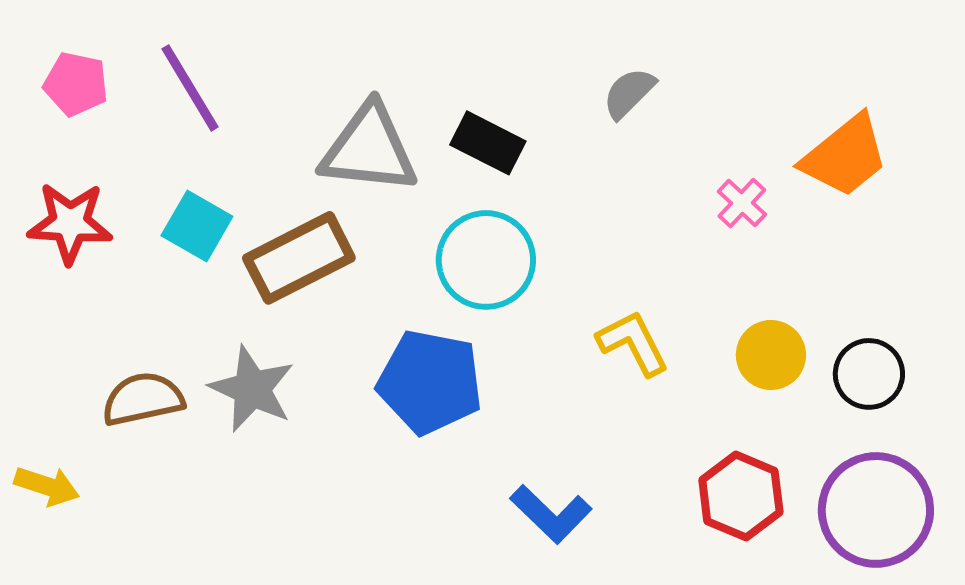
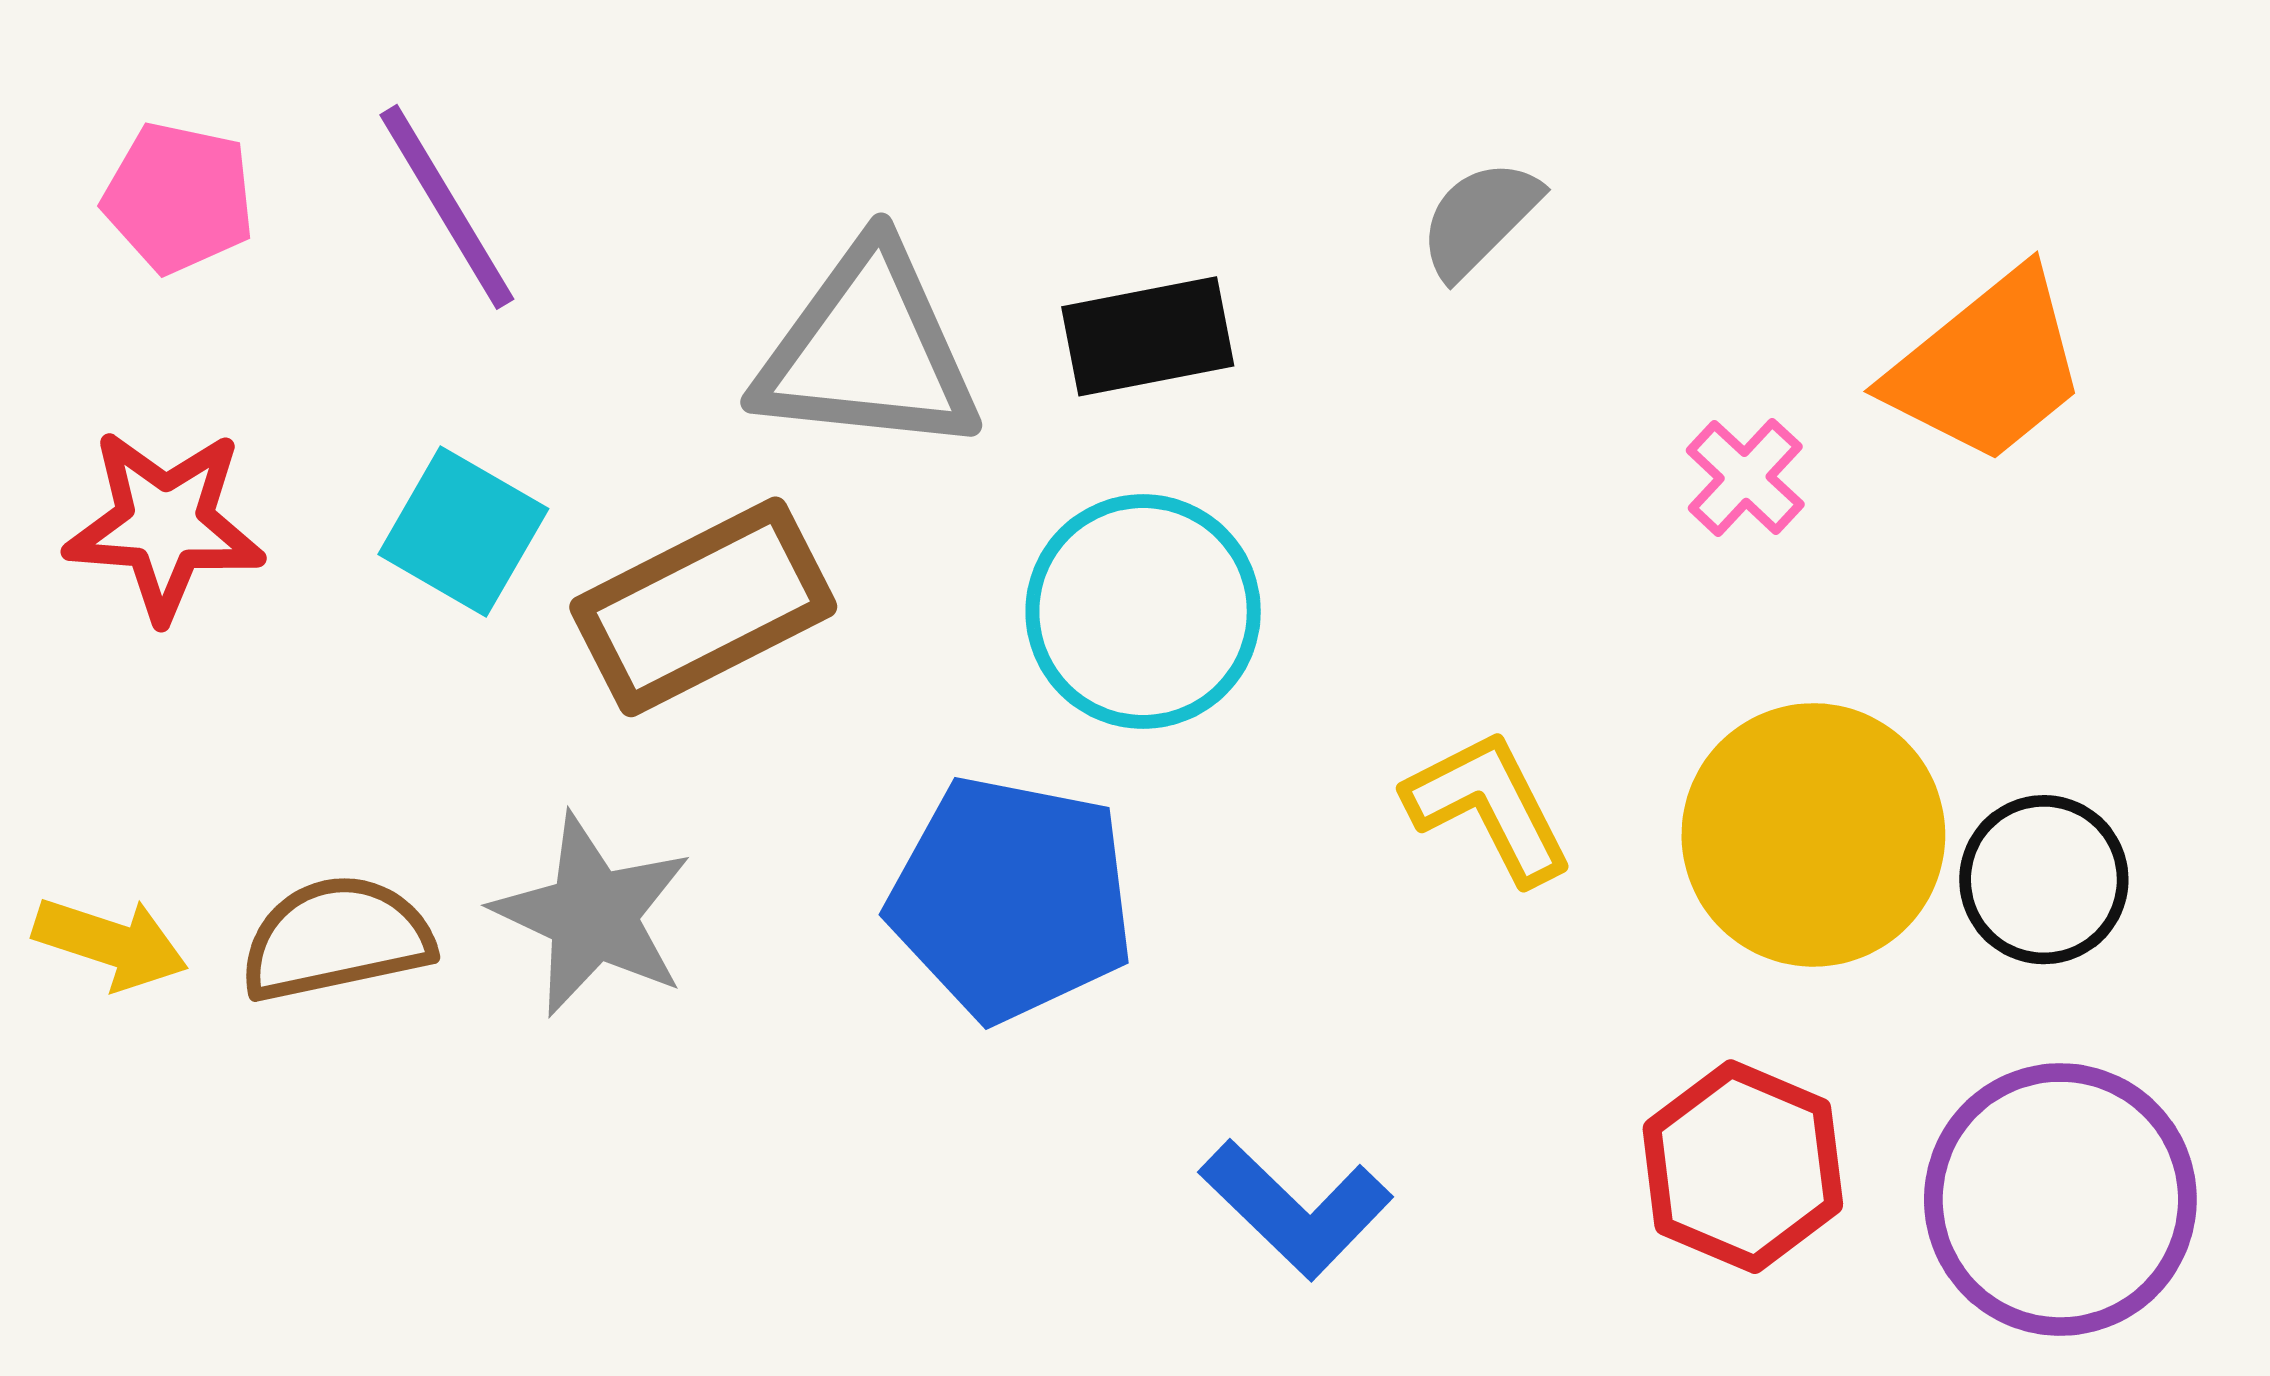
black rectangle: (488, 143) -> (1148, 336), turned -38
yellow circle: (771, 355) -> (1813, 835), size x1.6
yellow arrow: (47, 486) -> (111, 943), moved

